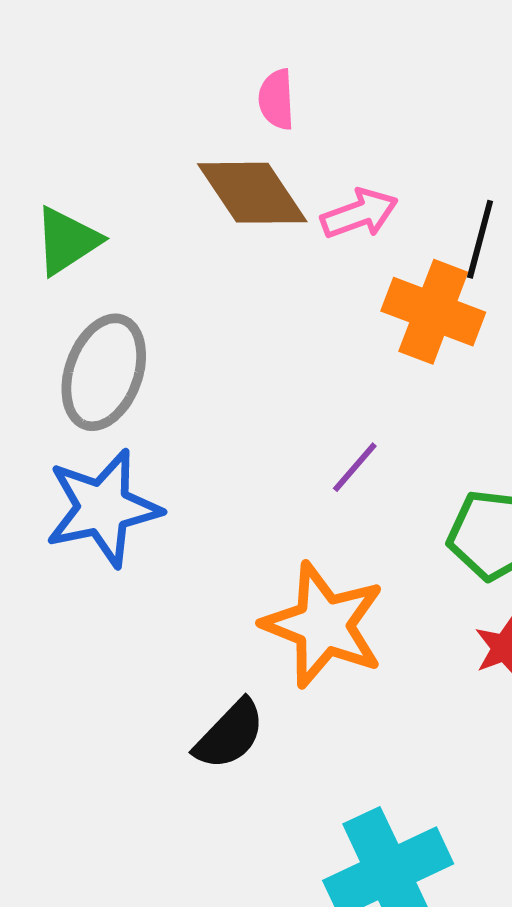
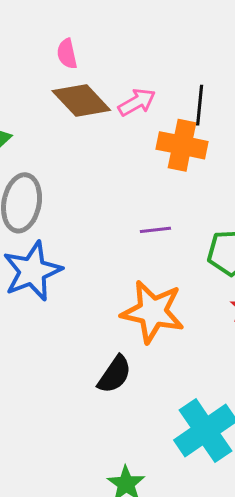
pink semicircle: (276, 99) -> (67, 54), moved
purple line: (355, 467) -> (155, 230), turned 52

